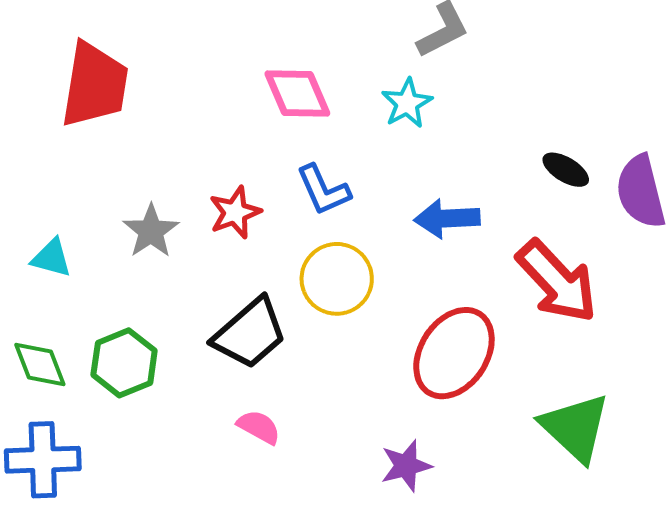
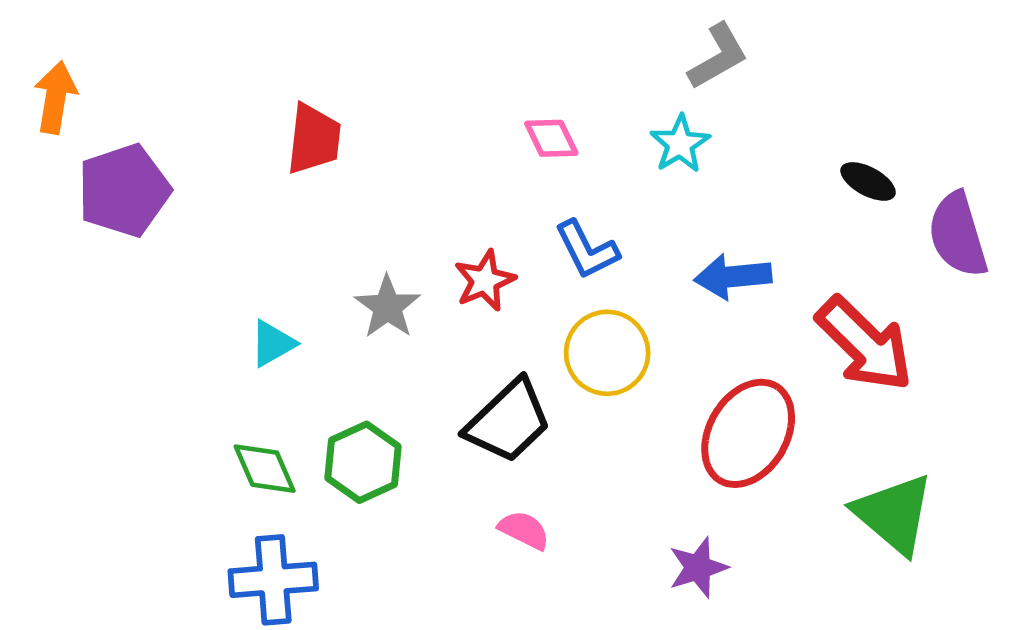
red trapezoid: (95, 85) -> (314, 139), size x0.7
pink diamond: (297, 94) -> (551, 138), size x0.7
black ellipse: (566, 170) -> (868, 181), moved
cyan triangle: (51, 258) -> (273, 343), turned -42

